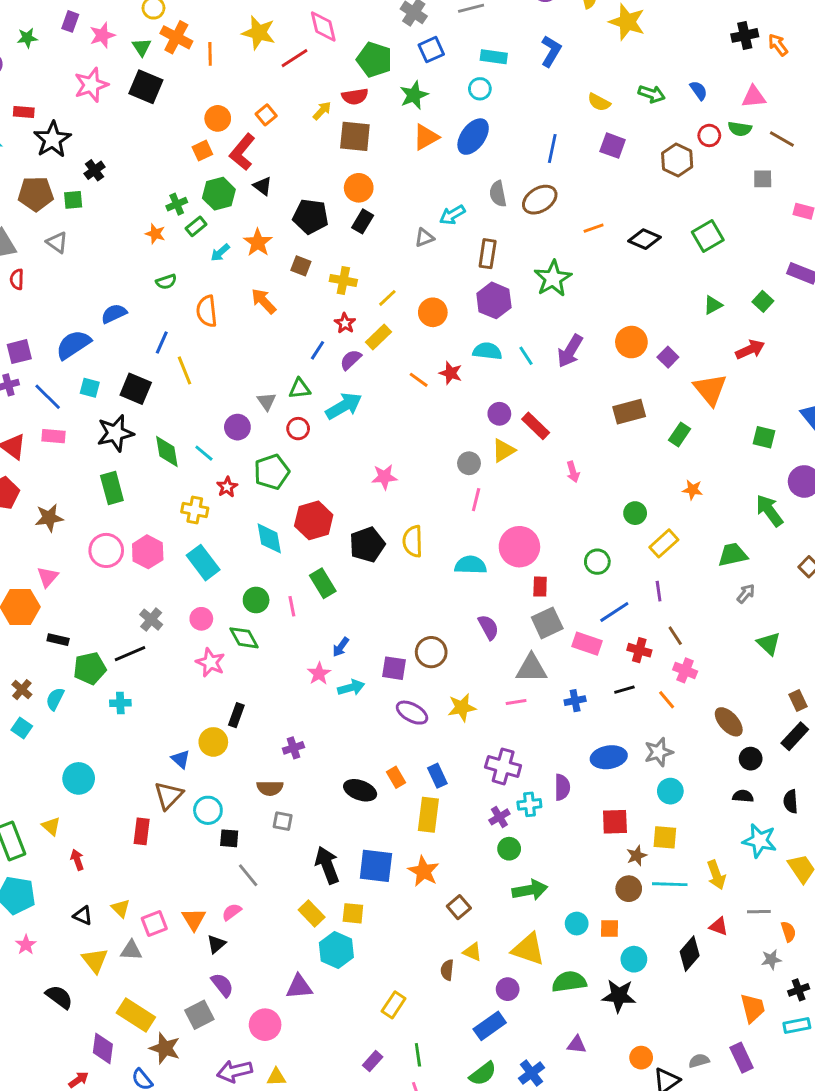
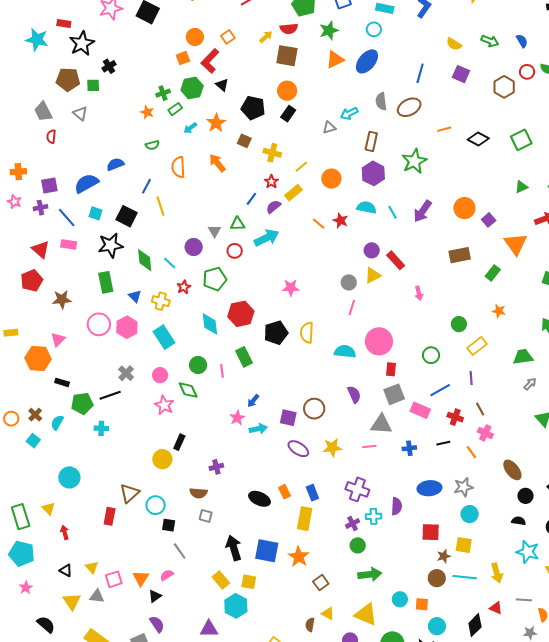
blue triangle: (181, 759) -> (135, 296), moved

